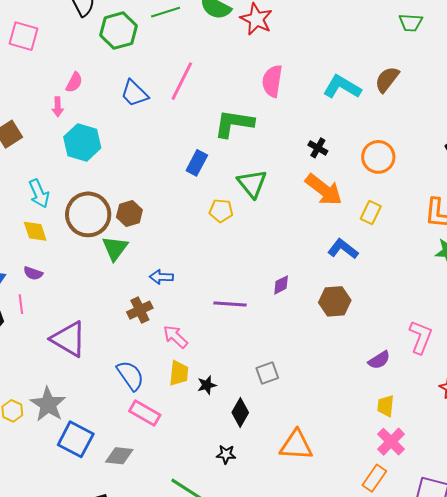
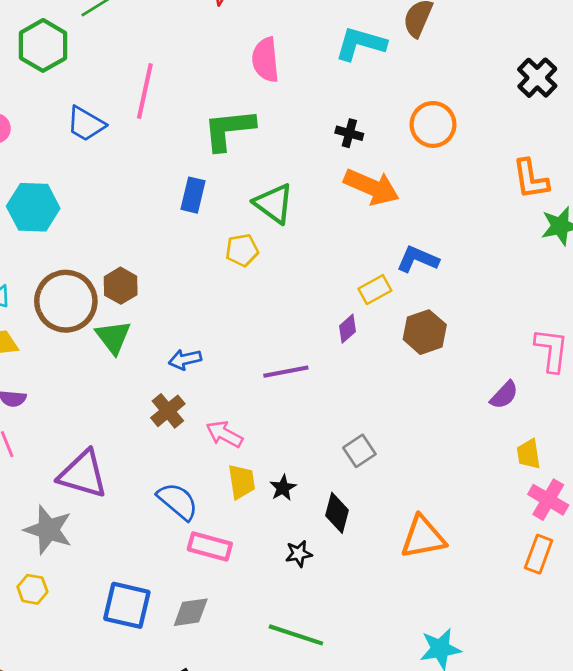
yellow rectangle: (371, 212) -> (375, 290), moved, turned 50
gray star: (48, 404) -> (48, 530), moved
black star: (226, 454) -> (299, 554), moved

